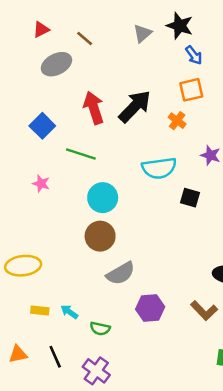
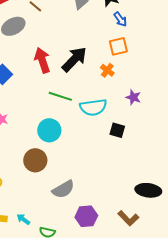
green line: (81, 154) -> (60, 96), moved
brown circle: (100, 236) -> (35, 160), moved

